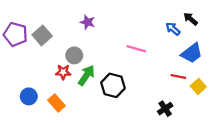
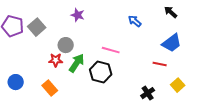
blue arrow: (173, 29) -> (135, 21), moved
pink line: (136, 49) -> (111, 50), moved
yellow square: (198, 86) -> (178, 85), moved
blue circle: (29, 96) -> (16, 82), moved

